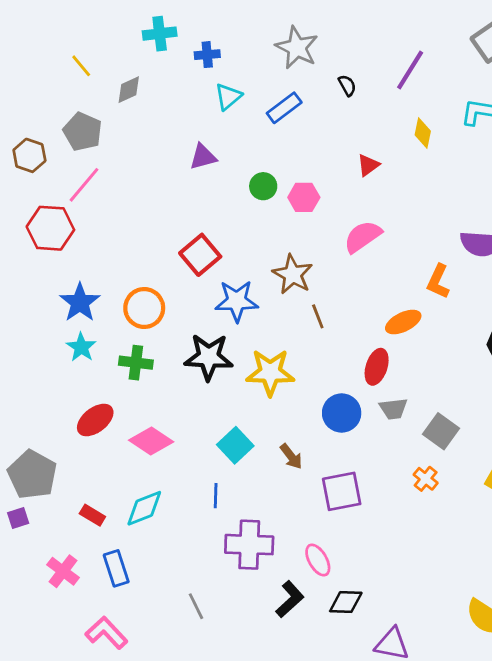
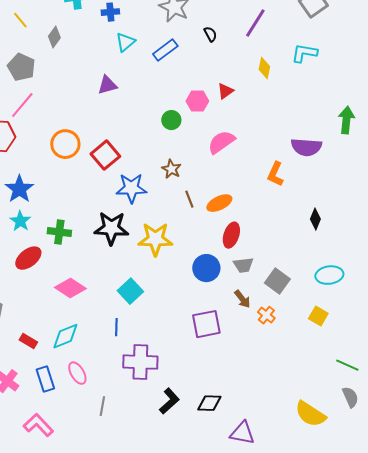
gray diamond: (129, 90) -> (54, 37), turned -30
green circle: (263, 186) -> (171, 120), moved
pink hexagon: (304, 197) -> (197, 101), moved
brown star: (293, 274) -> (171, 169), size x0.7
orange circle: (144, 308) -> (65, 144), moved
orange ellipse: (403, 322) -> (219, 203), moved
red ellipse: (95, 420) -> (28, 258), moved
brown arrow: (291, 456) -> (242, 299), moved
pink ellipse: (318, 560) -> (77, 373), moved
gray line: (196, 606) -> (102, 406), turned 36

